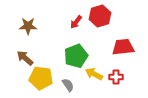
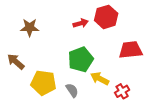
red arrow: (76, 22) -> (81, 23), turned -144
brown arrow: (25, 58) -> (16, 62), moved
red cross: (116, 77) -> (122, 91), moved, turned -32

